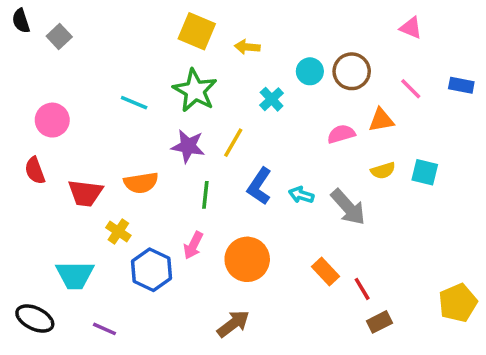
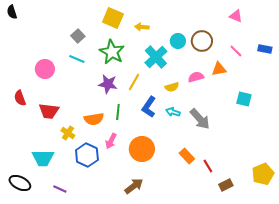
gray square: (59, 36) -> (78, 36), moved
cyan cross: (272, 99) -> (156, 57), size x1.6
pink circle: (52, 120) -> (45, 69), moved
yellow semicircle: (383, 171) -> (172, 87), moved
orange semicircle: (141, 183) -> (94, 119), moved
brown rectangle: (379, 322) -> (226, 185), moved

